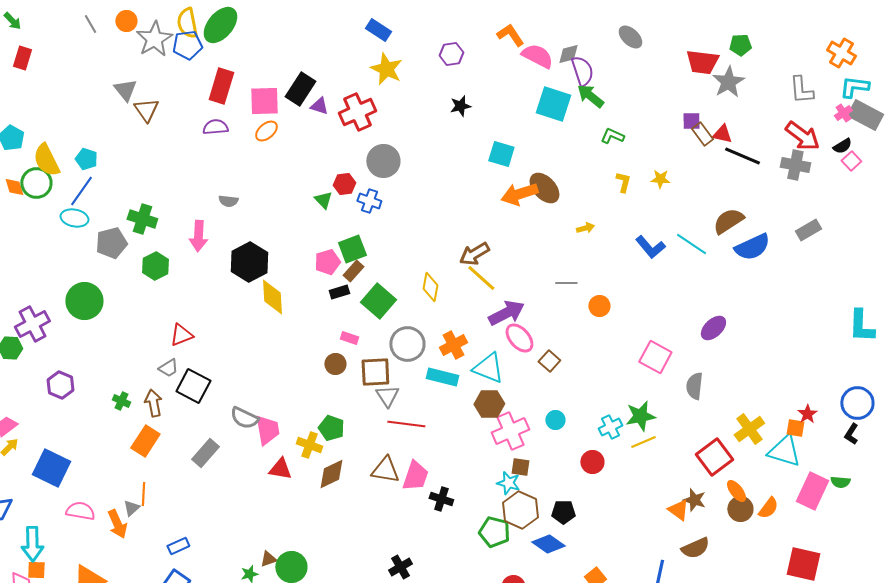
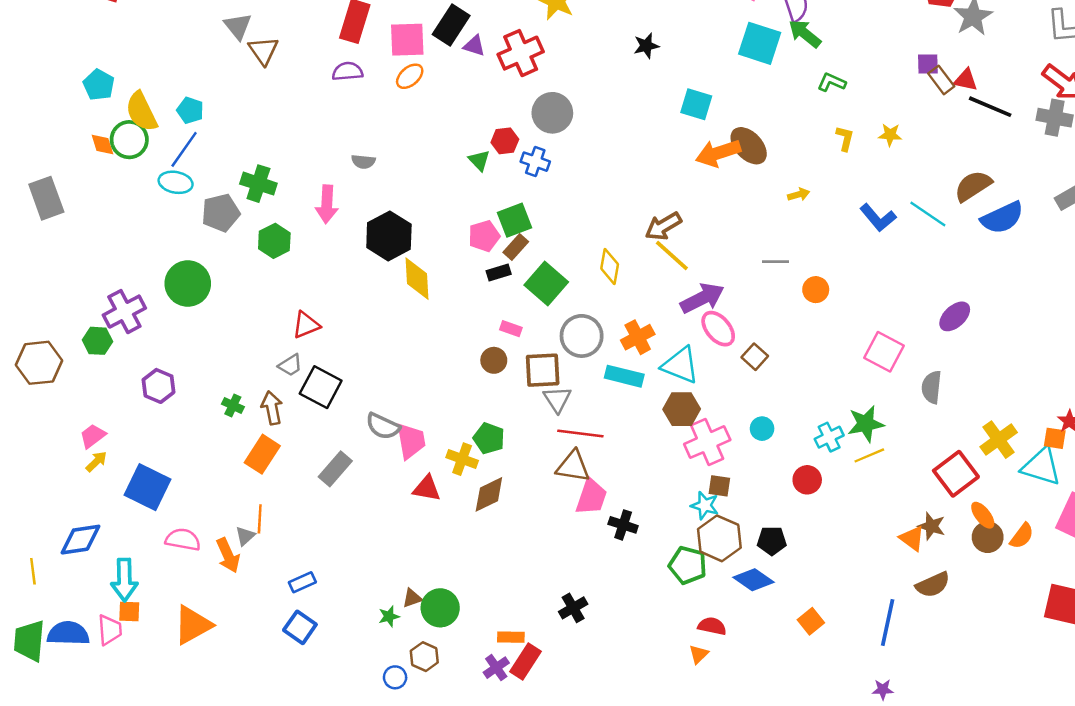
brown triangle: (385, 470) -> (573, 466), moved

